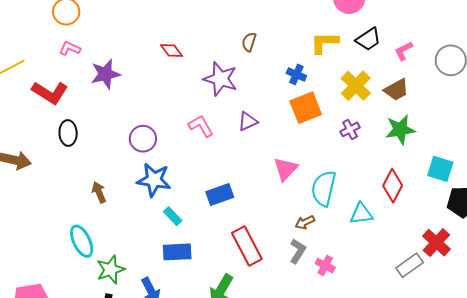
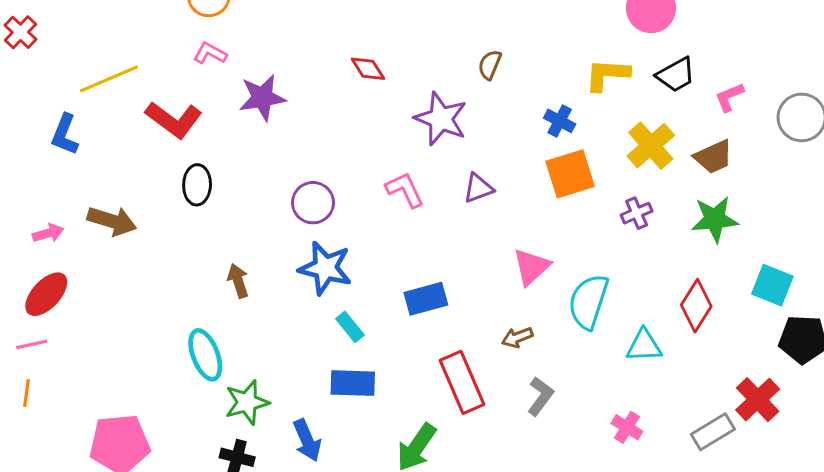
brown arrow: (305, 222) -> (517, 337), moved
pink cross: (325, 266) -> (627, 427), moved

